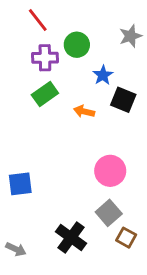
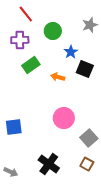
purple cross: (45, 58) -> (20, 40), moved
pink circle: (110, 171) -> (64, 118), moved
gray square: (109, 213) -> (89, 138), moved

